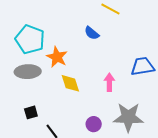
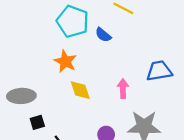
cyan pentagon: (30, 39) -> (73, 21), moved
gray ellipse: (28, 72) -> (21, 96), moved

